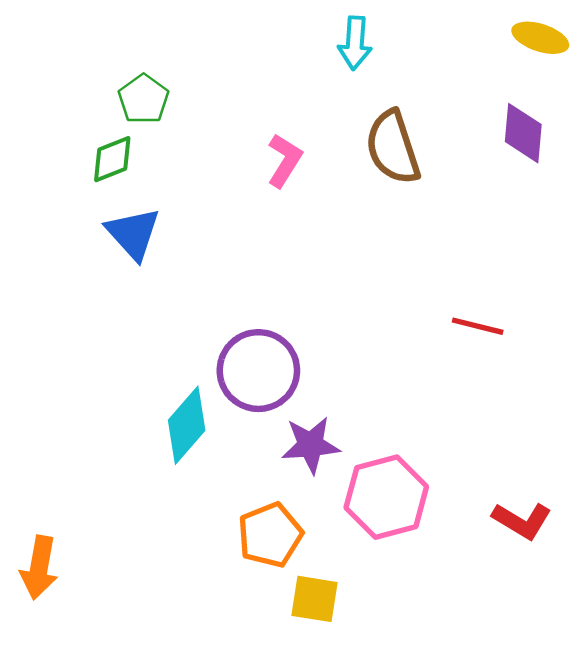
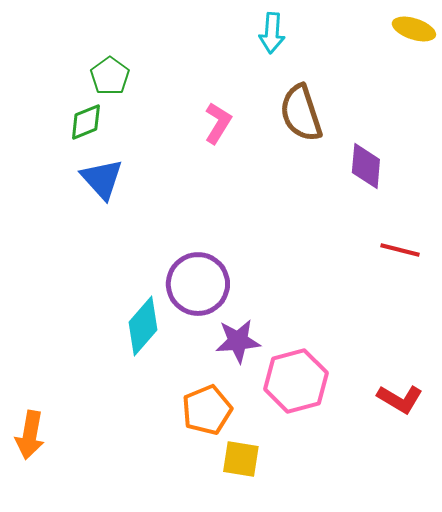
purple diamond: (523, 133) -> (366, 166), moved
red line: (478, 326) -> (400, 250), moved

